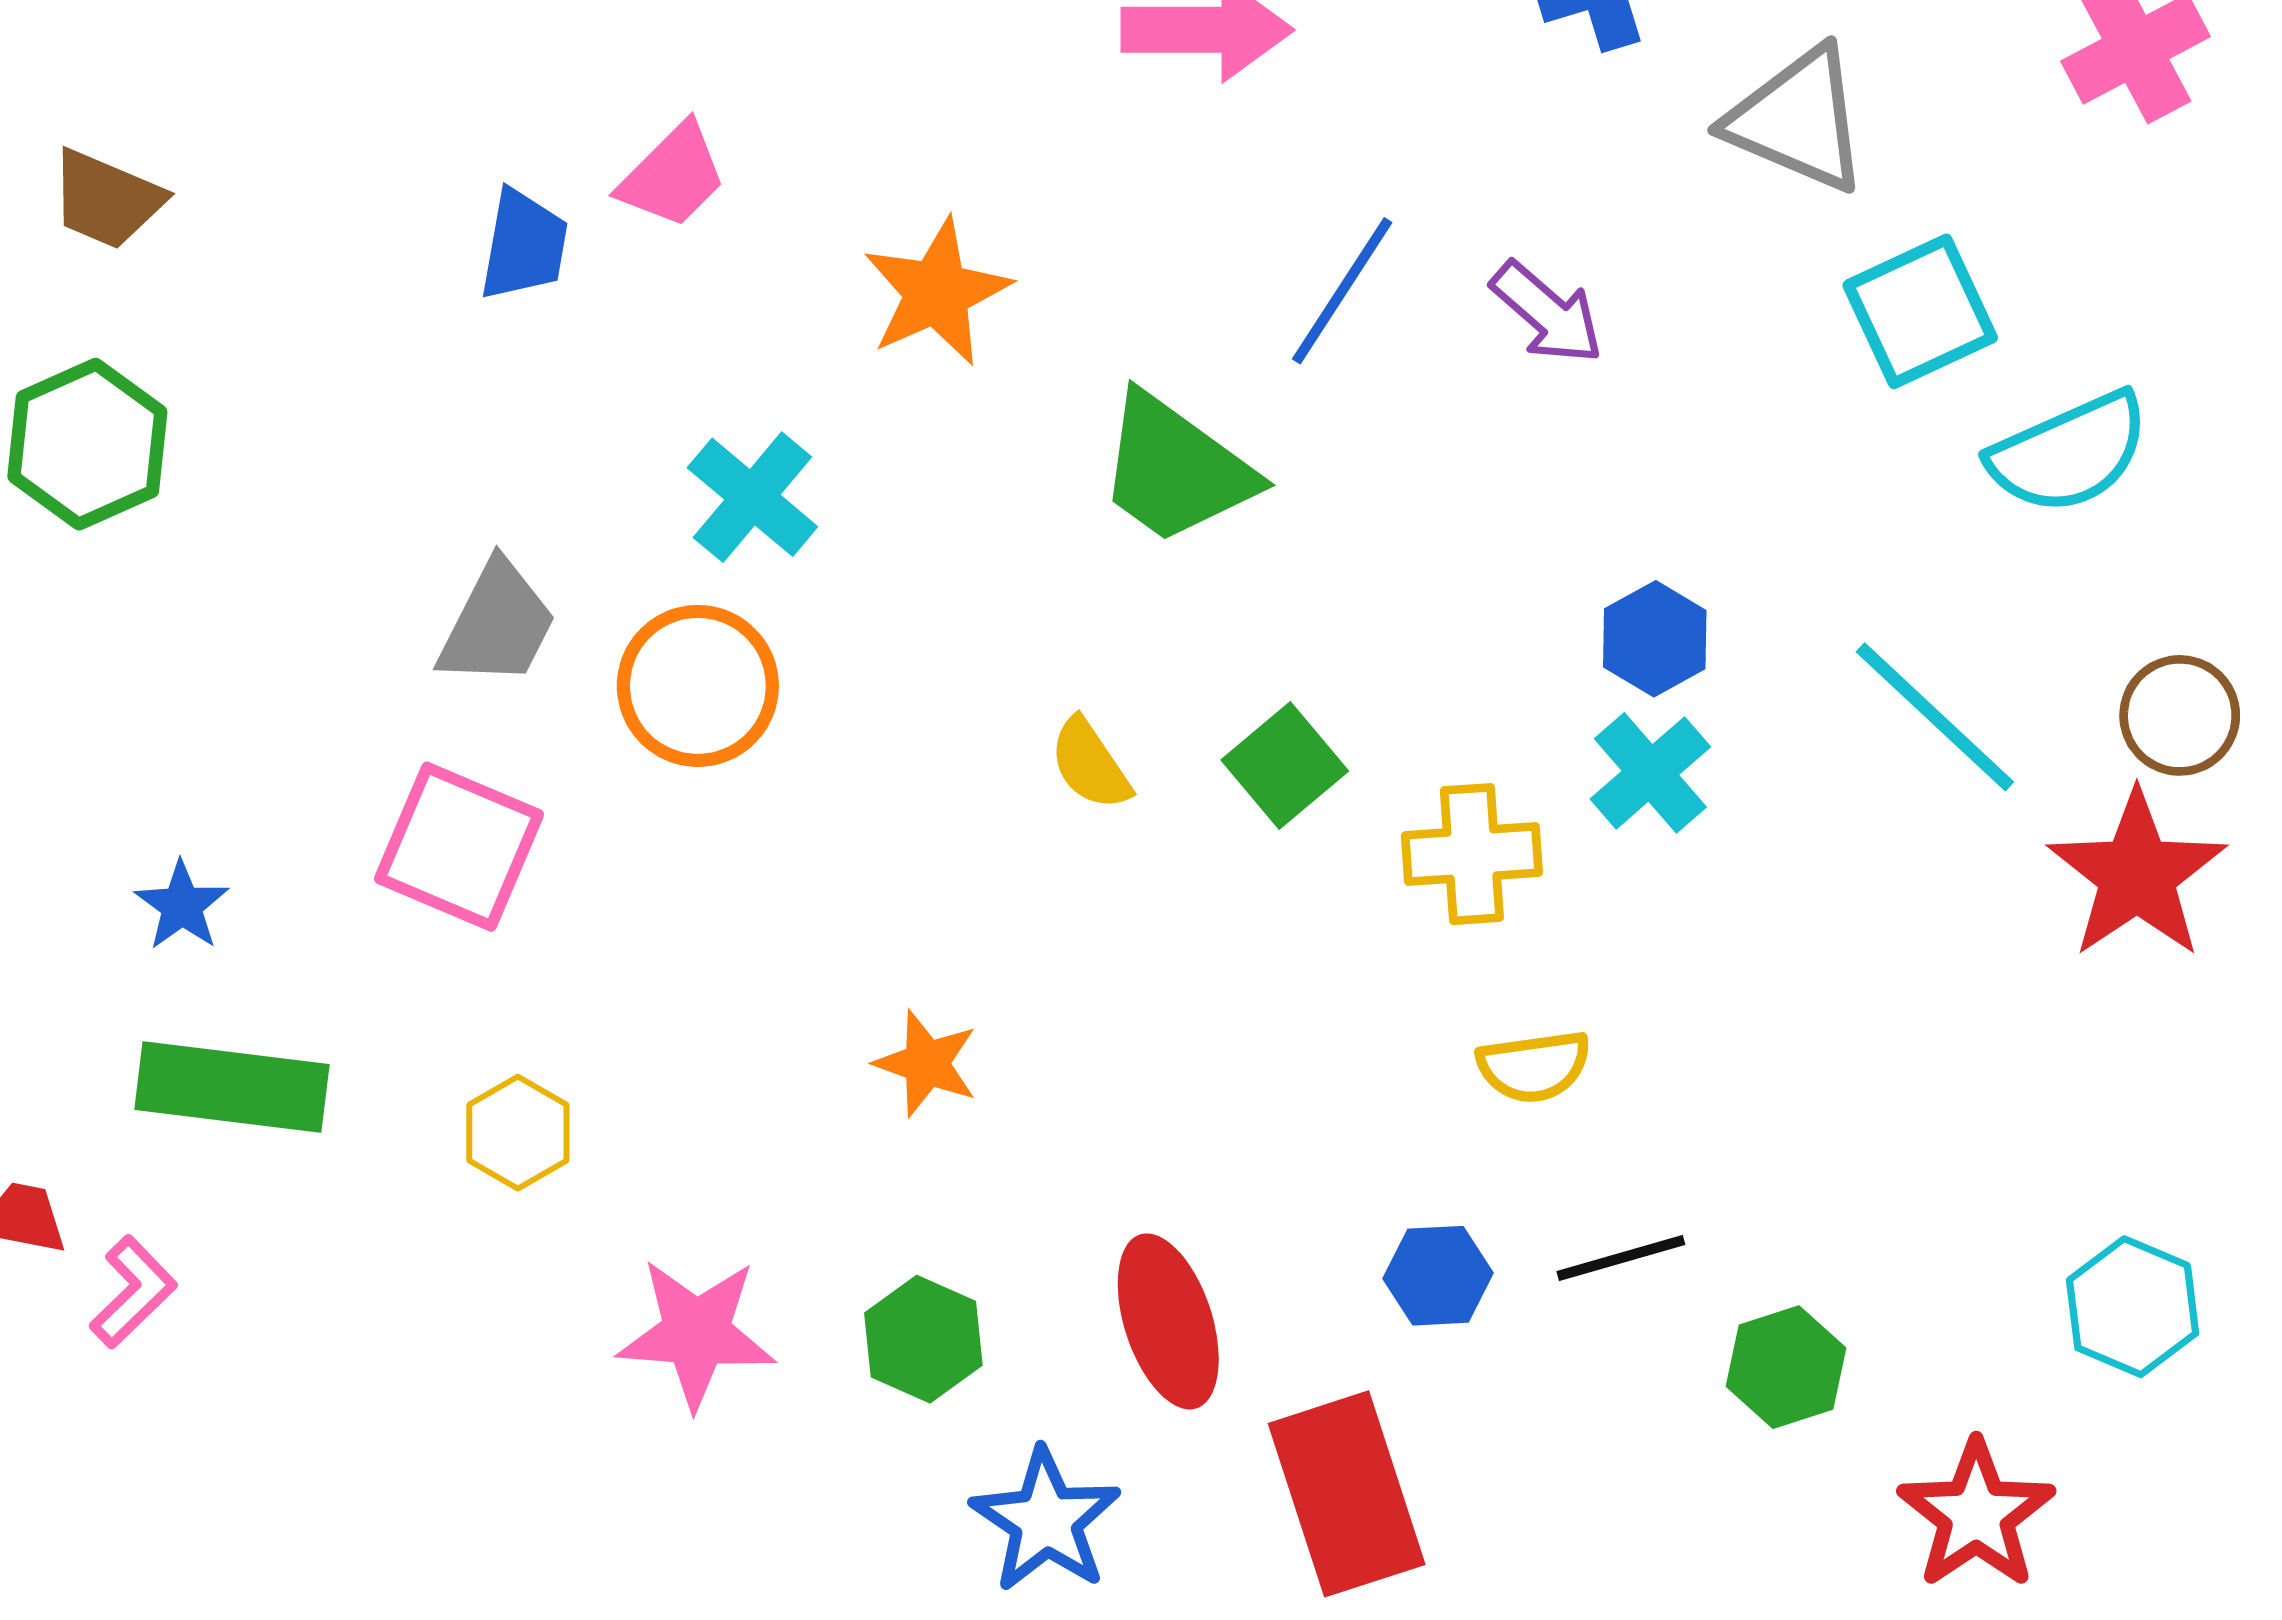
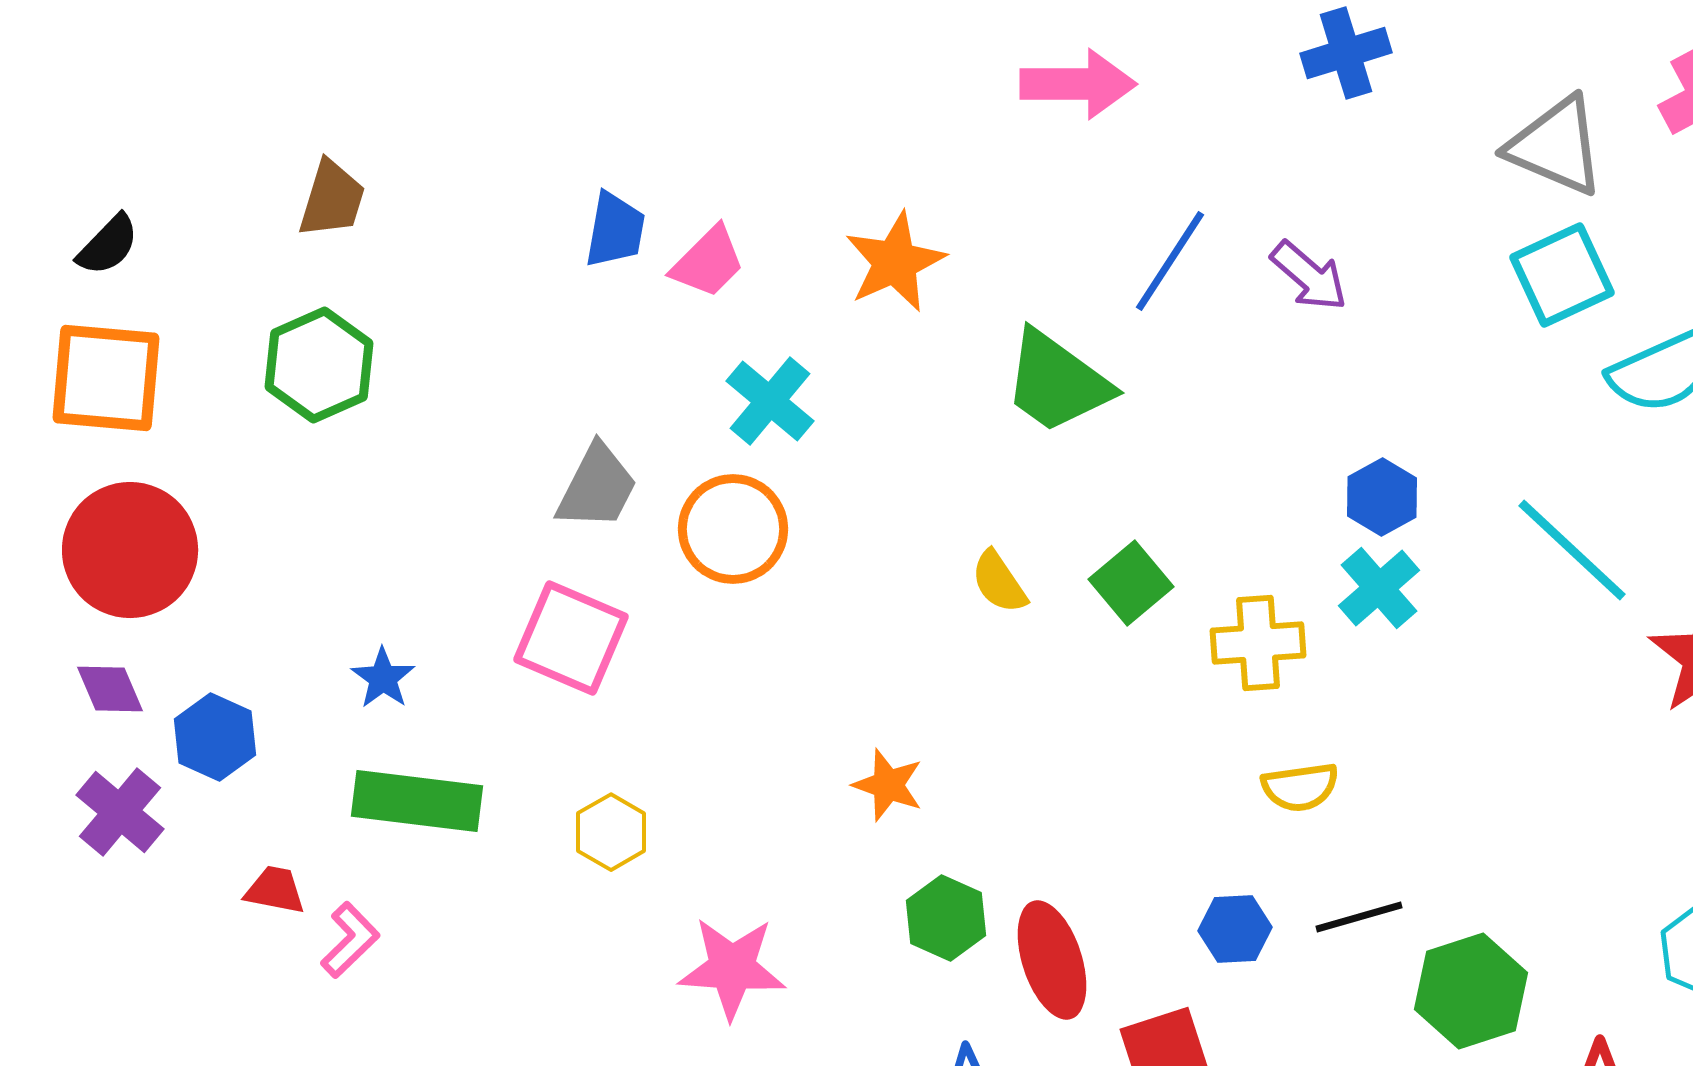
gray triangle: (1798, 120) -> (1556, 146), moved
pink trapezoid: (673, 176) -> (708, 262), moved
brown trapezoid: (107, 199) -> (332, 199), turned -96
green hexagon: (923, 1339) -> (946, 918), moved
green hexagon: (1786, 1367) -> (1471, 991), size x1.4

